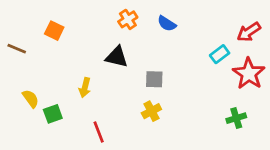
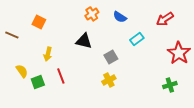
red arrow: (249, 32) -> (165, 19), moved
cyan rectangle: (220, 54) -> (137, 39), moved
gray square: (154, 79) -> (111, 57), turned -32
yellow arrow: (85, 88) -> (48, 54), moved
red line: (99, 132) -> (61, 76), moved

